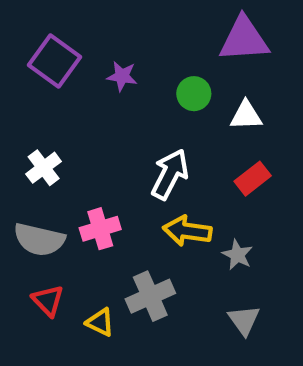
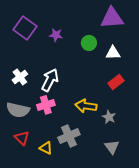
white arrow: (170, 174) -> (50, 80), moved

